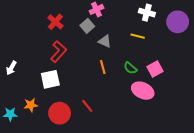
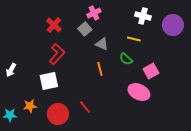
green semicircle: (130, 68) -> (126, 59), moved

